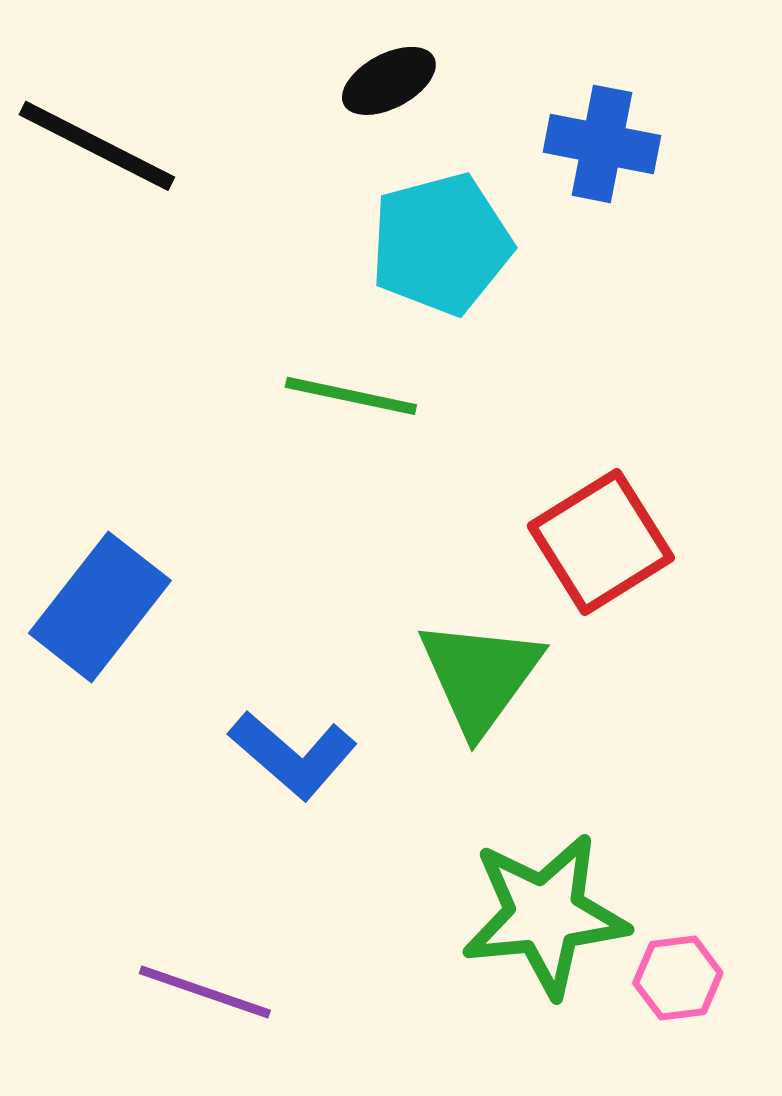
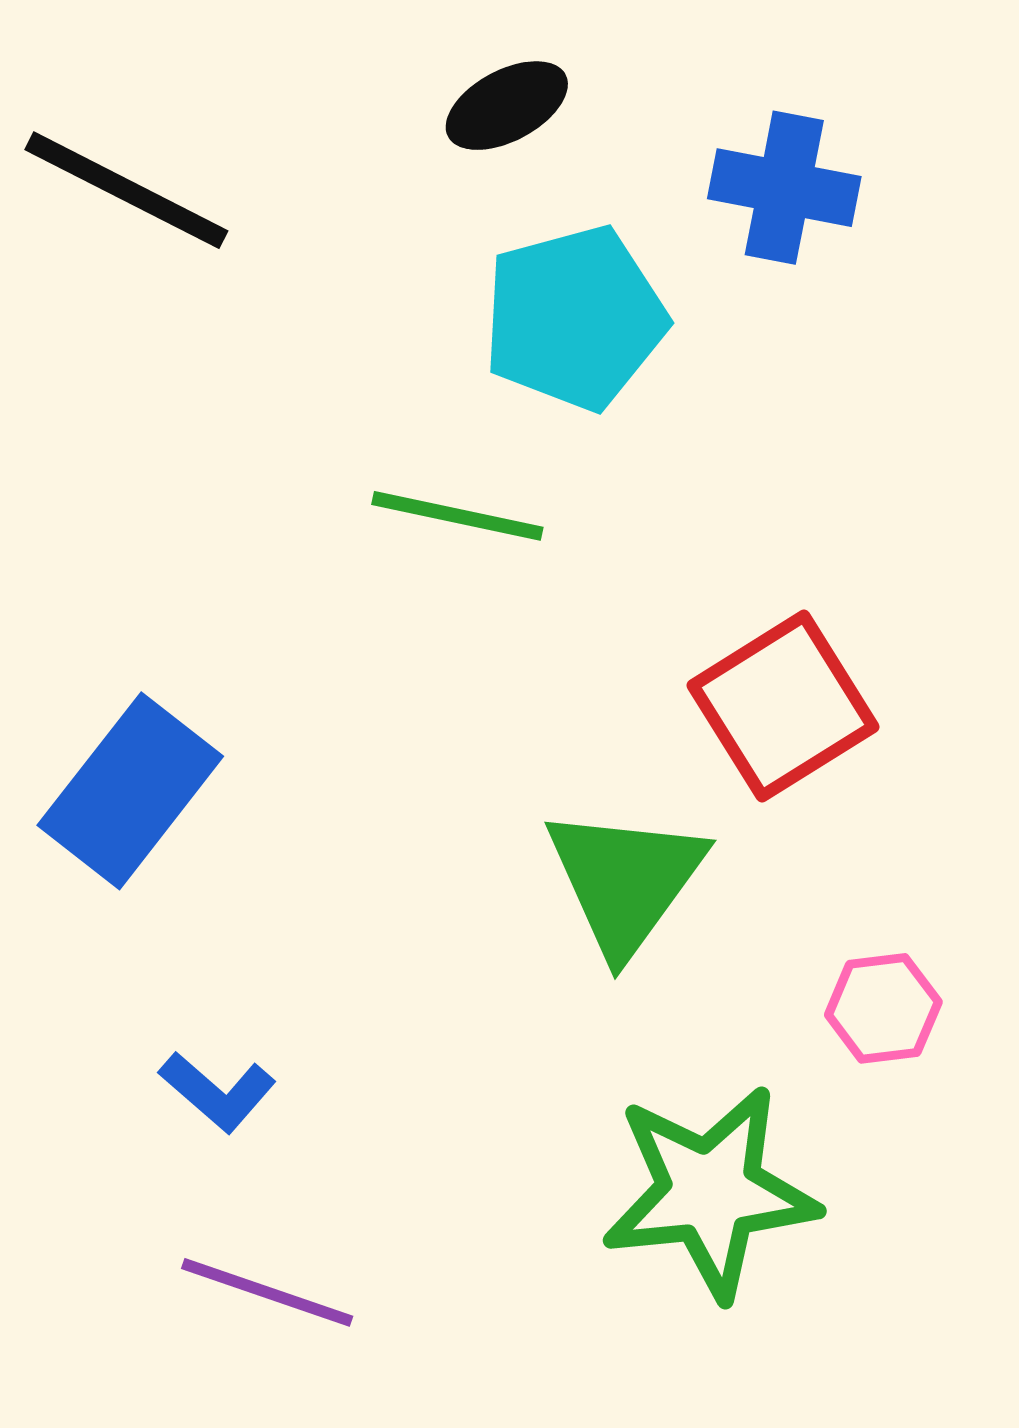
blue L-shape: (293, 755) -> (218, 1092), moved, size x0.7
pink hexagon: (678, 978) -> (883, 1008), moved

